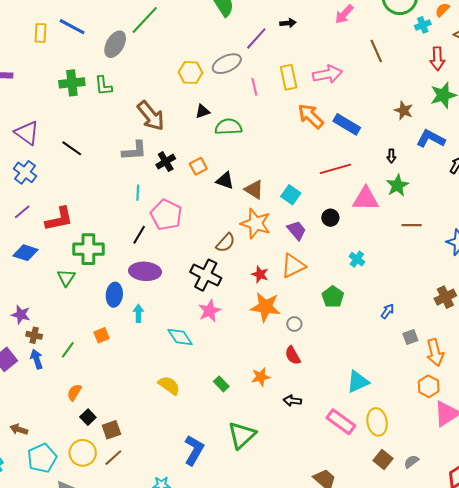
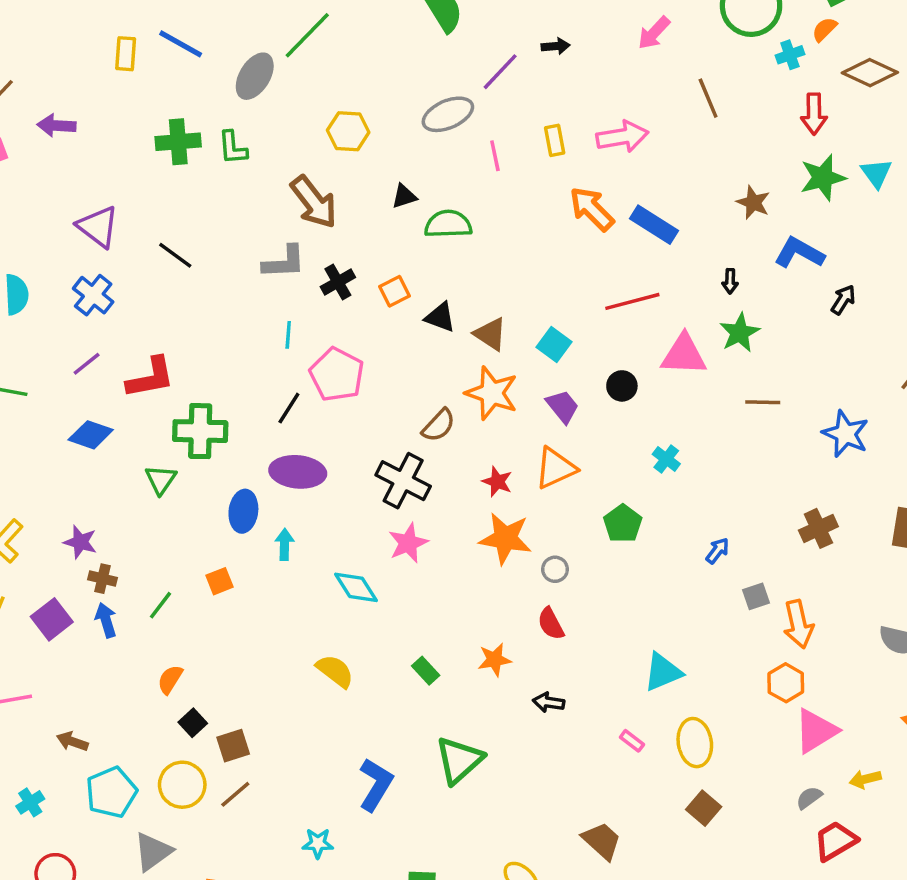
yellow hexagon: (190, 72) -> (348, 131), moved
yellow rectangle: (289, 77) -> (555, 140), size x0.7
pink rectangle: (341, 422) -> (632, 741), size x0.5
gray semicircle: (411, 462) -> (809, 798), moved

